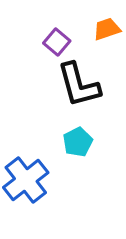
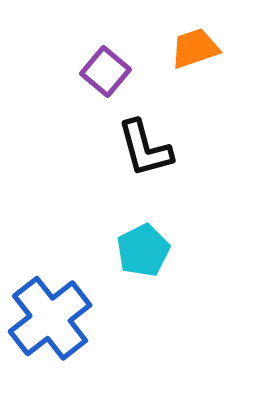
black L-shape: (79, 85) -> (145, 148), size x0.7

